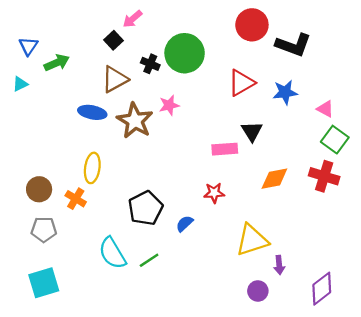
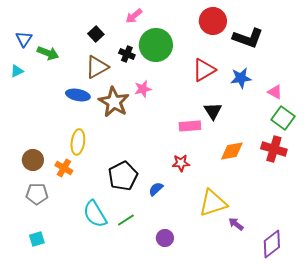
pink arrow: (132, 19) -> (134, 16), moved
green arrow: (57, 63) -> (48, 53), turned 45
purple arrow: (279, 265) -> (236, 224), turned 133
cyan square: (44, 283) -> (37, 239), size x0.6
purple circle: (258, 291) -> (165, 238), moved

